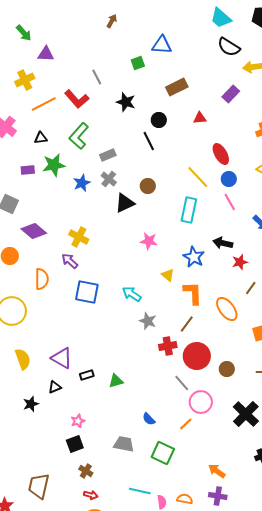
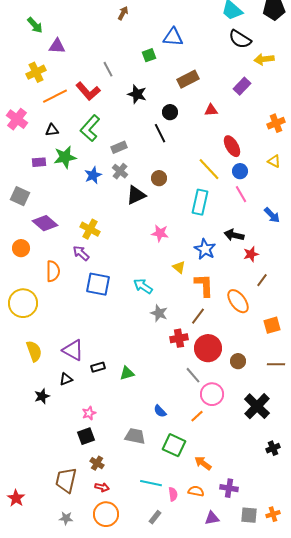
orange arrow: (217, 471) -> (203, 463), moved
brown trapezoid: (39, 486) -> (66, 480), moved

